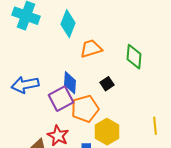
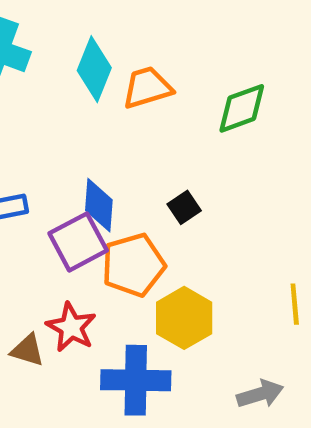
orange trapezoid: (91, 49) -> (147, 88), moved
green diamond: (134, 57) -> (242, 108), moved, turned 65

